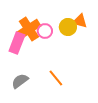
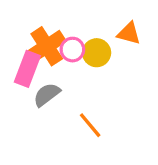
yellow circle: (68, 27) -> (97, 53), moved
gray semicircle: (20, 81) -> (47, 95), moved

